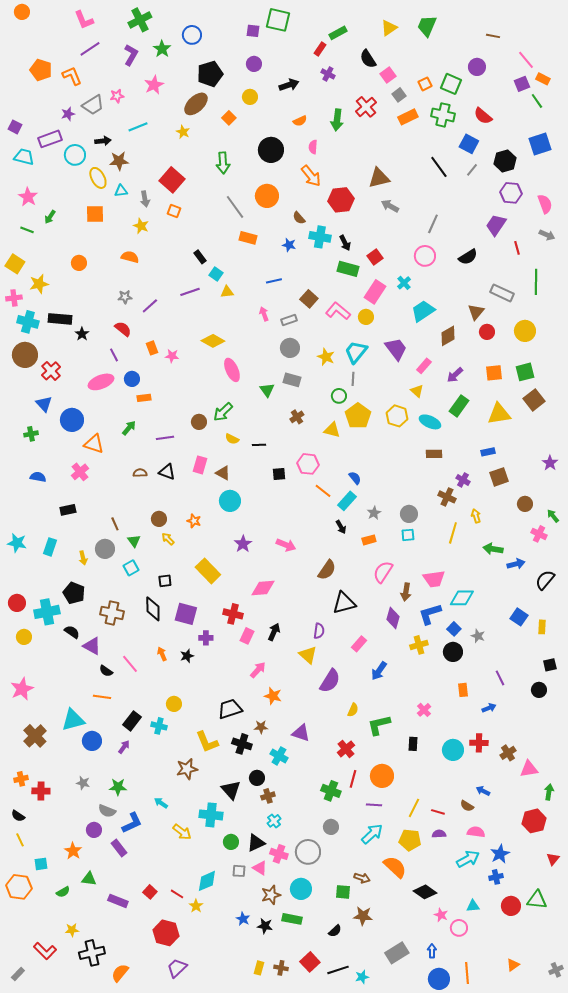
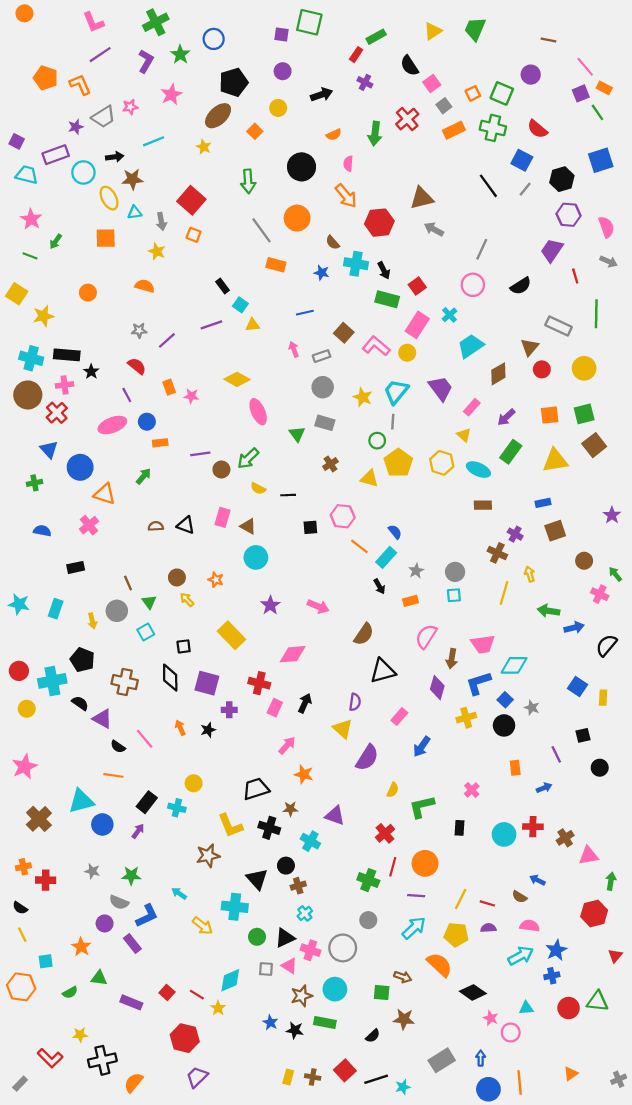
pink cross: (14, 298) -> (65, 385), moved
purple line: (165, 438) -> (200, 454), moved
black square: (550, 665) -> (583, 735), moved

